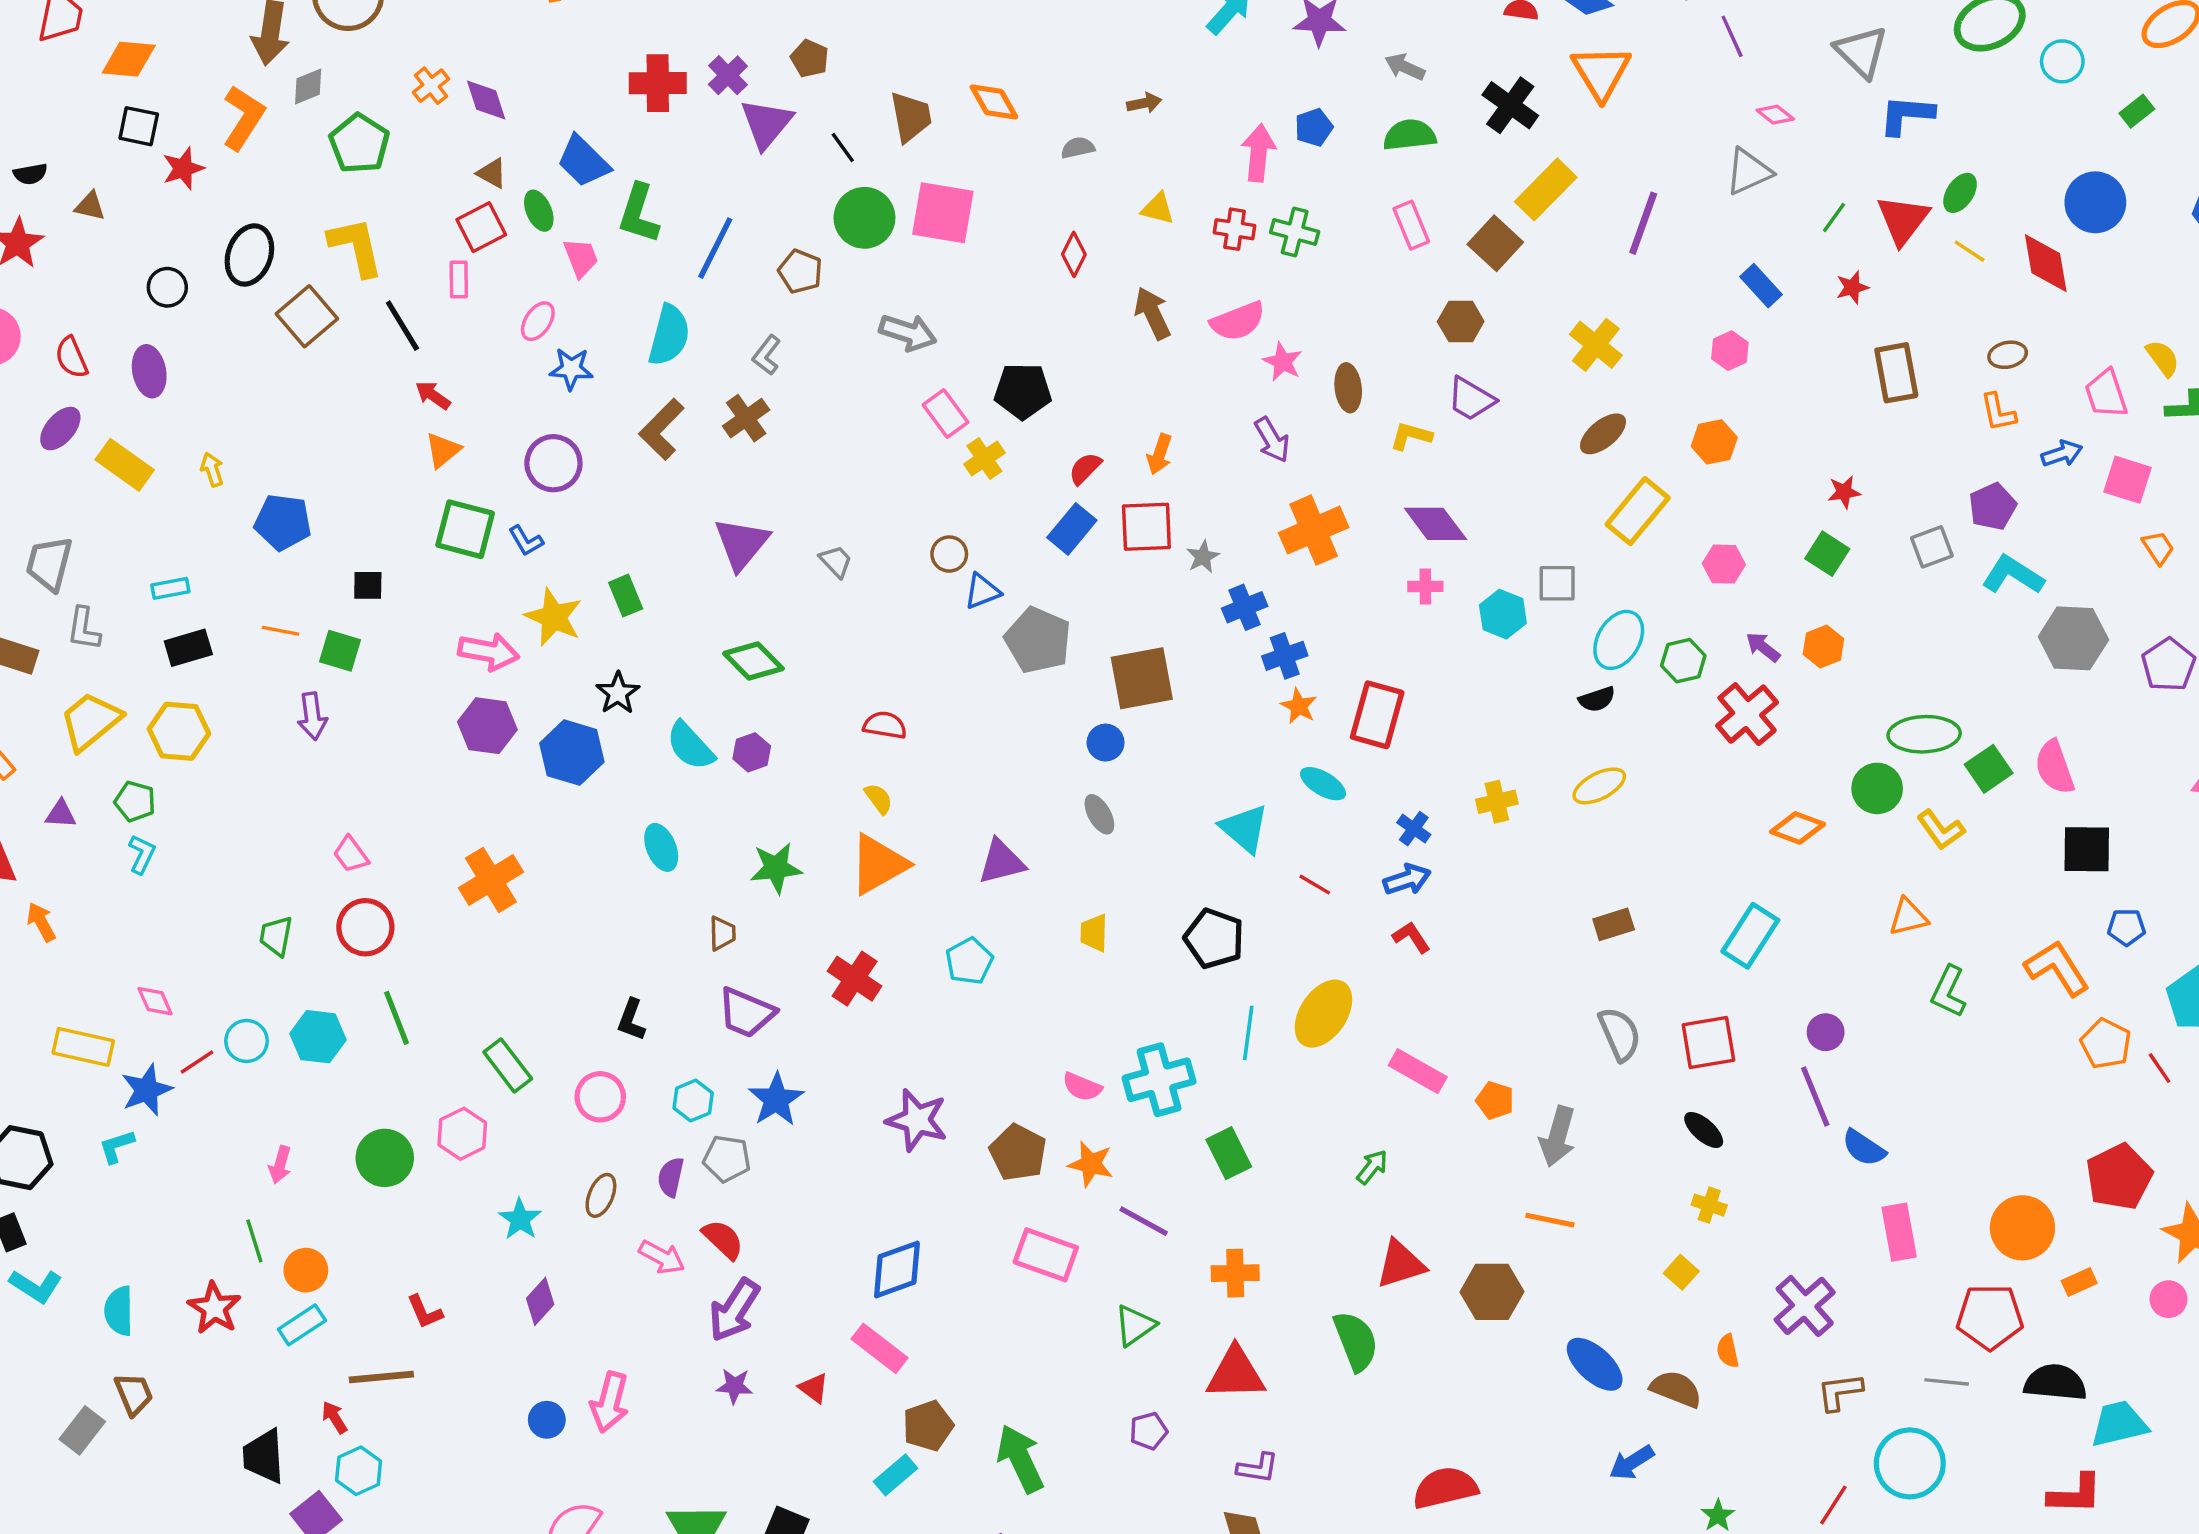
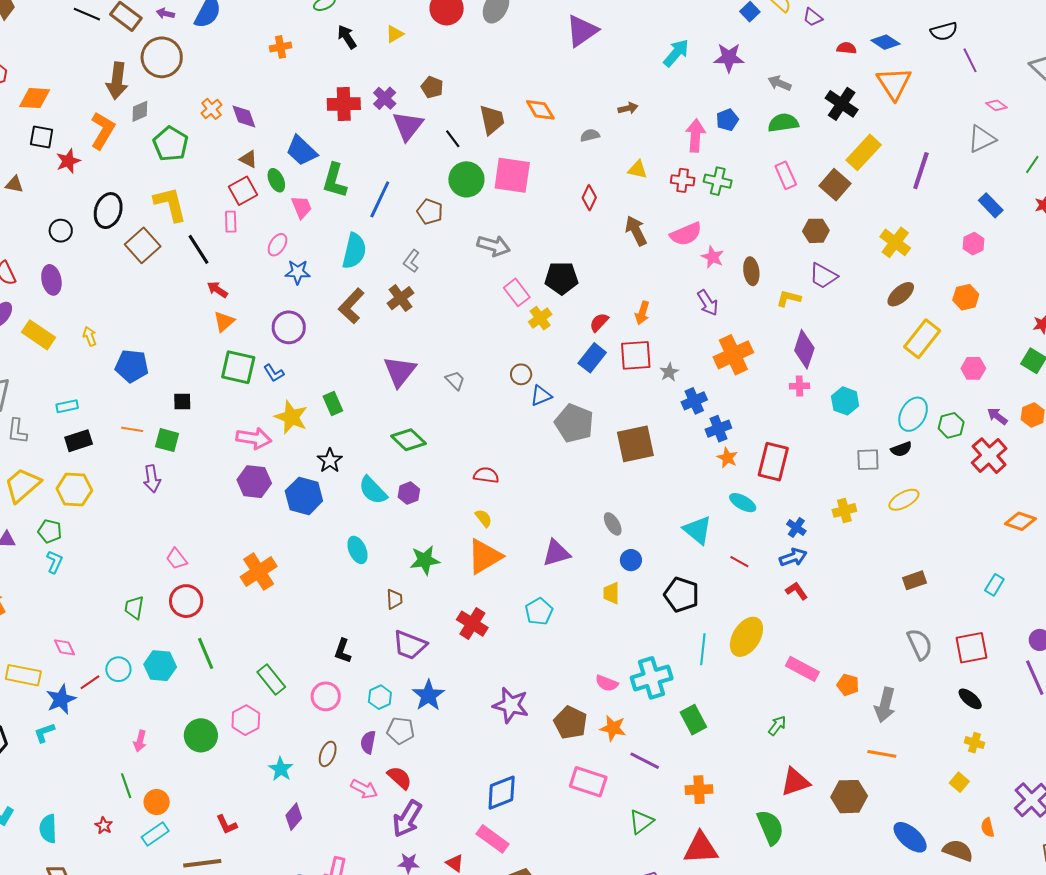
purple diamond: (1435, 524) -> (804, 349), turned 57
gray square: (1557, 583) -> (868, 460), moved
blue circle: (1106, 743) -> (631, 560), moved
cyan rectangle: (1750, 936) -> (994, 585), size x0.6
red star: (214, 1308) -> (104, 826), size x0.6

